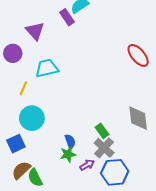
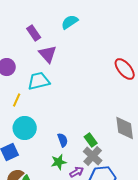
purple rectangle: (67, 17) -> (34, 33), moved
purple triangle: (35, 31) -> (48, 54), moved
blue semicircle: (70, 141) -> (63, 140), moved

